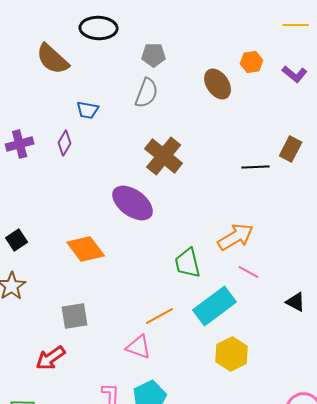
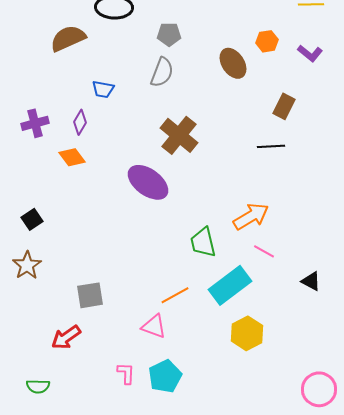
brown semicircle: (53, 59) -> (68, 38), turned 114
brown rectangle: (291, 149) -> (284, 106), moved
orange diamond: (86, 249) -> (72, 157), moved, size x0.7

